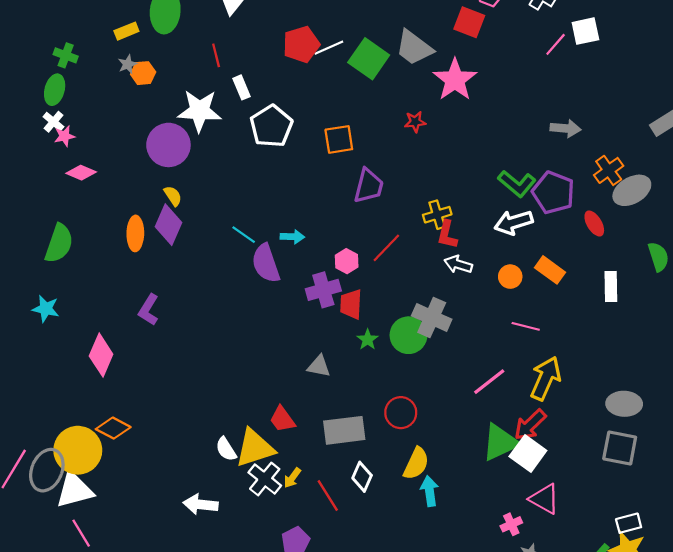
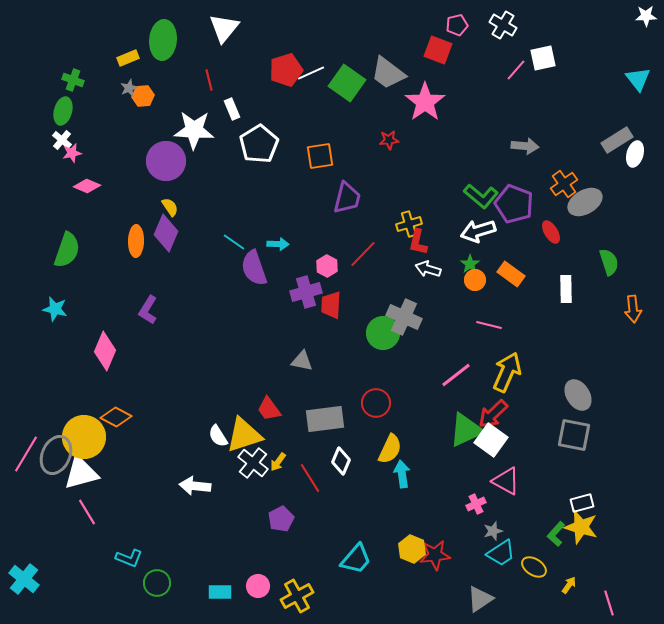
green star: (368, 340) -> (470, 264), moved
gray ellipse: (624, 404) -> (578, 395), turned 56

